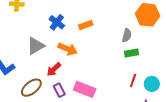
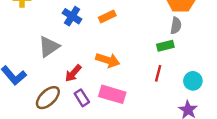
gray semicircle: (127, 35) -> (176, 26), moved
orange arrow: (68, 49) -> (108, 60), moved
red line: (133, 80) -> (158, 73), moved

